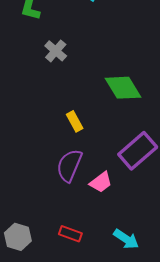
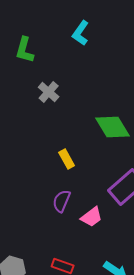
purple semicircle: (69, 165) -> (62, 201), size x0.7

